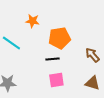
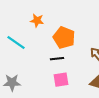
orange pentagon: (59, 38) -> (64, 38), turned 30

